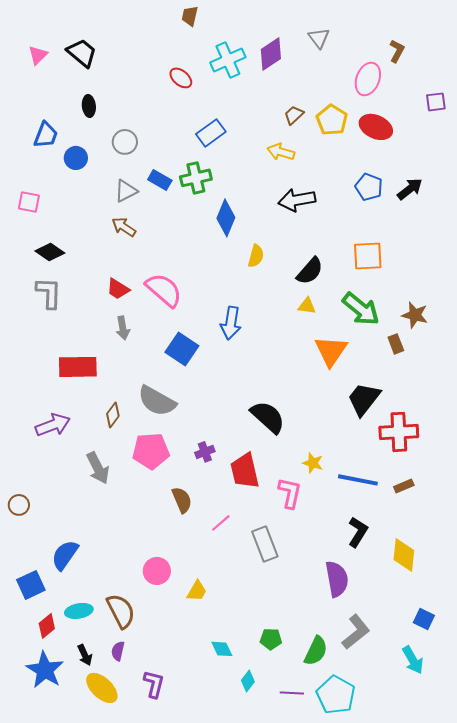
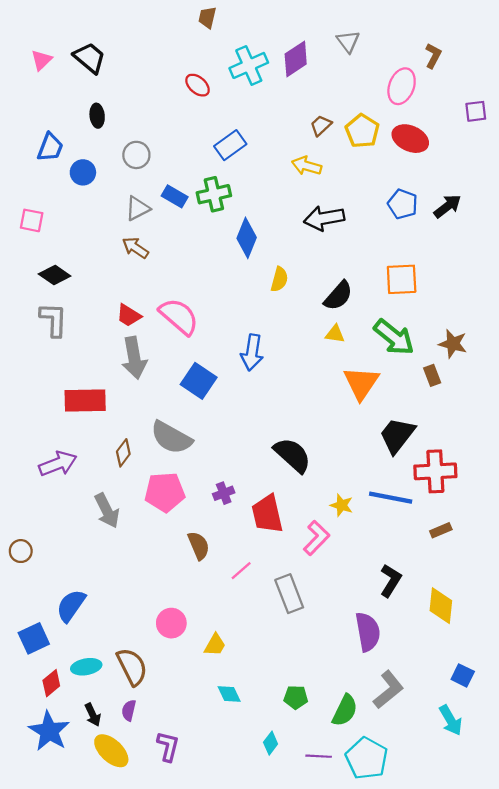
gray arrow: (123, 328) -> (134, 358), size x1.6
blue line: (358, 480) -> (391, 498), moved
pink L-shape: (290, 493) -> (316, 538), turned 32
cyan diamond: (222, 649) -> (229, 694), moved

